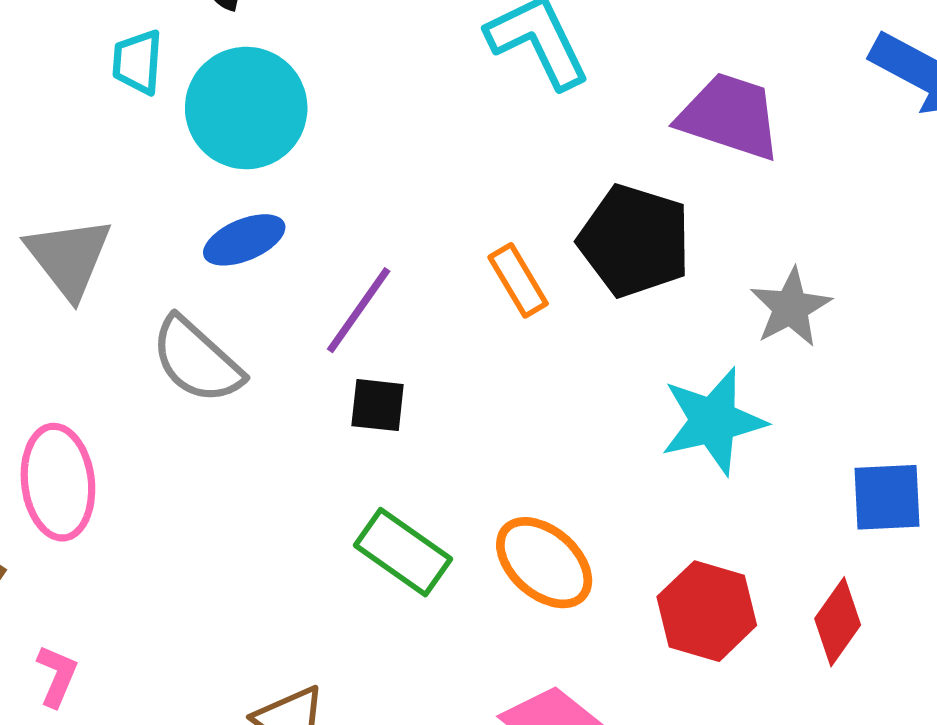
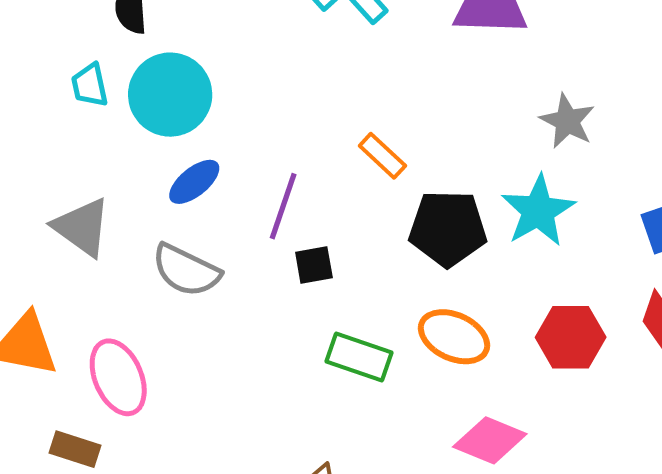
black pentagon: (635, 241) -> (448, 228), moved

